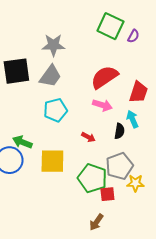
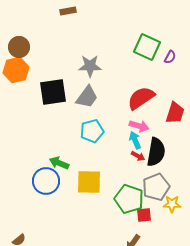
cyan arrow: (132, 119) -> (135, 140), moved
black semicircle: (119, 131) -> (156, 152), size x1.8
red arrow: (88, 137) -> (138, 156), moved

